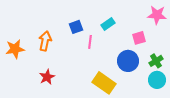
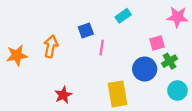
cyan rectangle: (108, 24) -> (123, 16), moved
green cross: (156, 61) -> (170, 61), moved
red star: (47, 77) -> (63, 95), moved
yellow rectangle: (104, 83) -> (117, 94), turned 45

